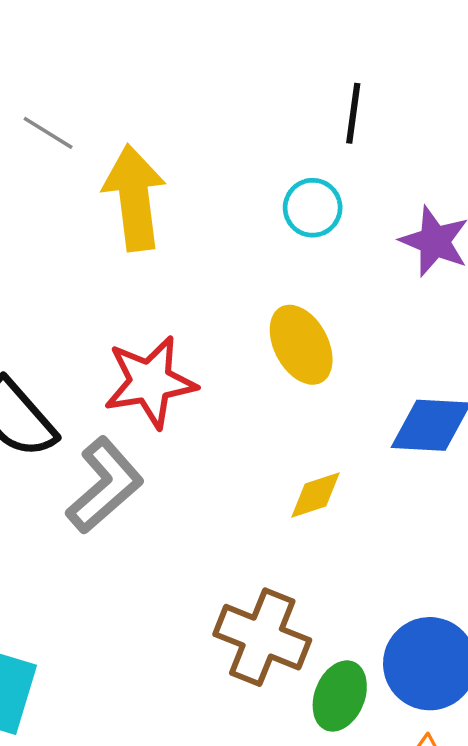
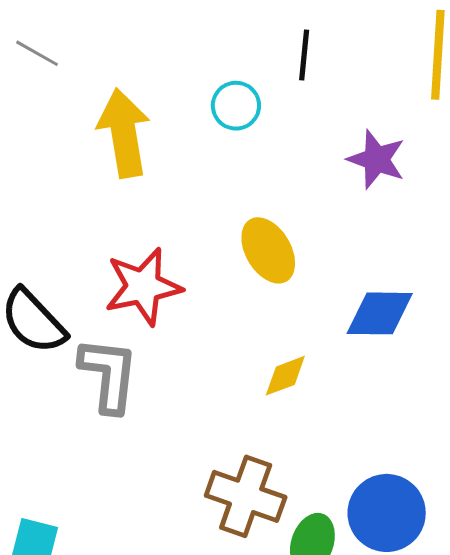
gray line: (48, 133) -> (37, 53), moved
cyan circle: (313, 208) -> (236, 106), moved
gray L-shape: (105, 485) -> (109, 375), turned -40

